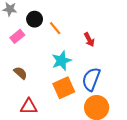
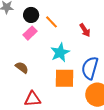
pink rectangle: (17, 36) -> (30, 33), moved
orange square: (64, 88) -> (64, 78), turned 30

